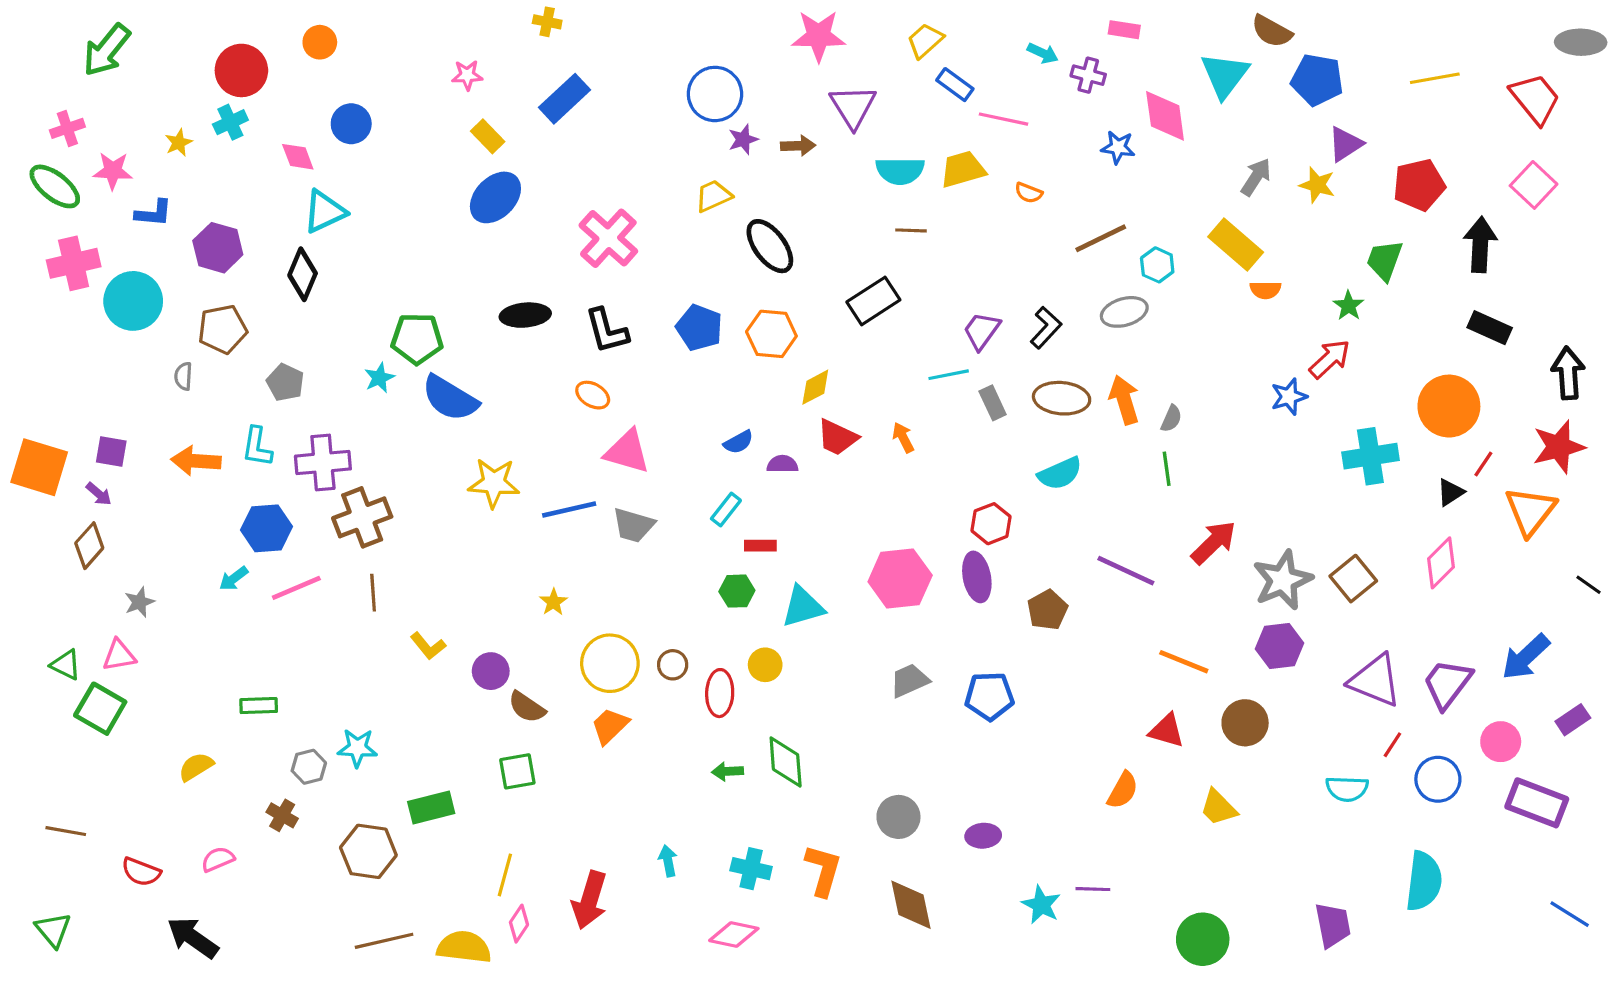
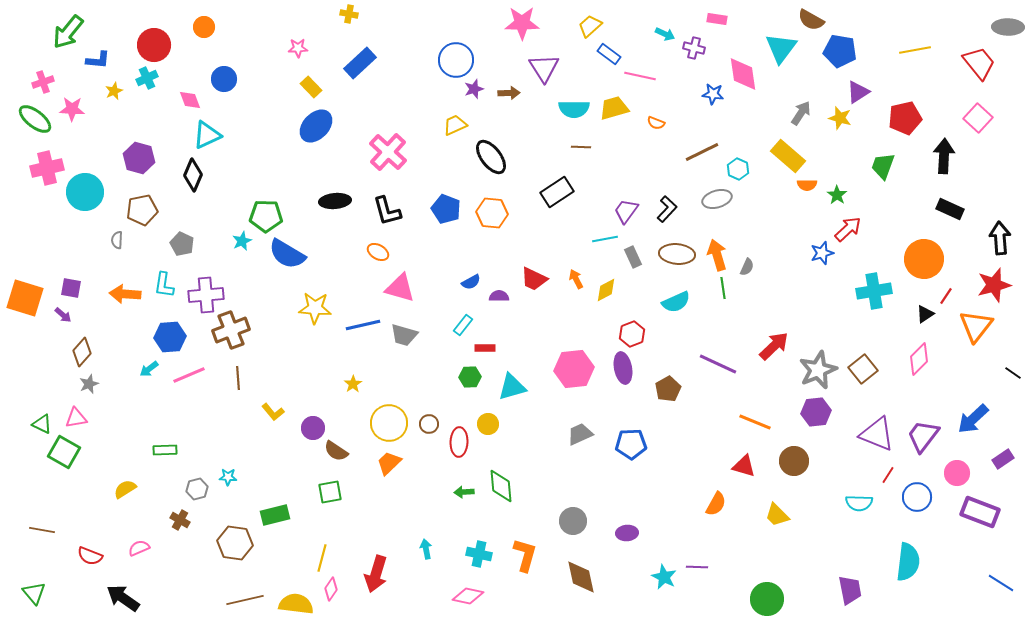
blue L-shape: (154, 213) -> (98, 60), moved
green star: (1349, 306) -> (837, 195), moved
yellow diamond: (815, 387) -> (606, 290), moved
green line: (1167, 469) -> (723, 288), moved
brown diamond: (89, 546) -> (82, 352), moved
cyan star: (357, 748) -> (228, 477), size x0.7

